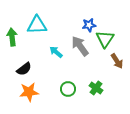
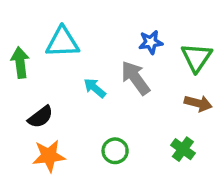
green triangle: (105, 39) -> (197, 57), moved
brown arrow: (117, 61) -> (198, 103), turned -42
green cross: (96, 88) -> (183, 149), moved

